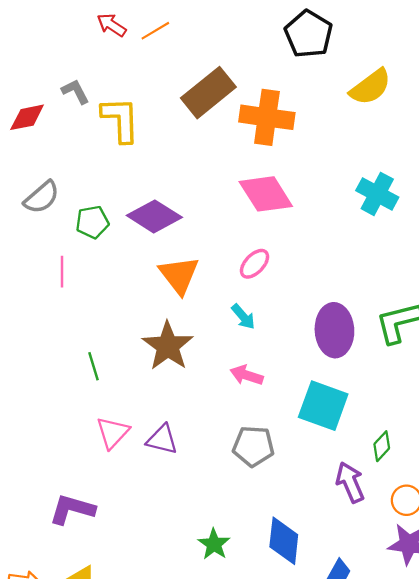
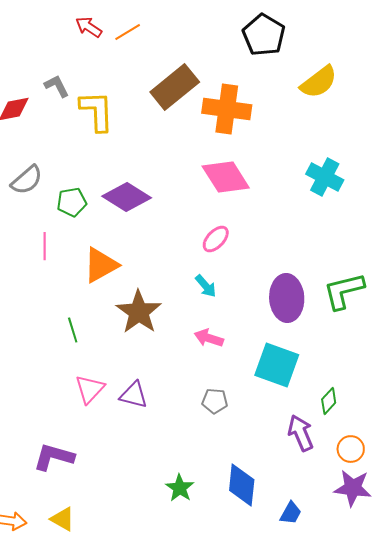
orange triangle: (179, 275) -> (101, 265), moved, turned 39
gray pentagon: (253, 446) -> (215, 401), size x0.7

